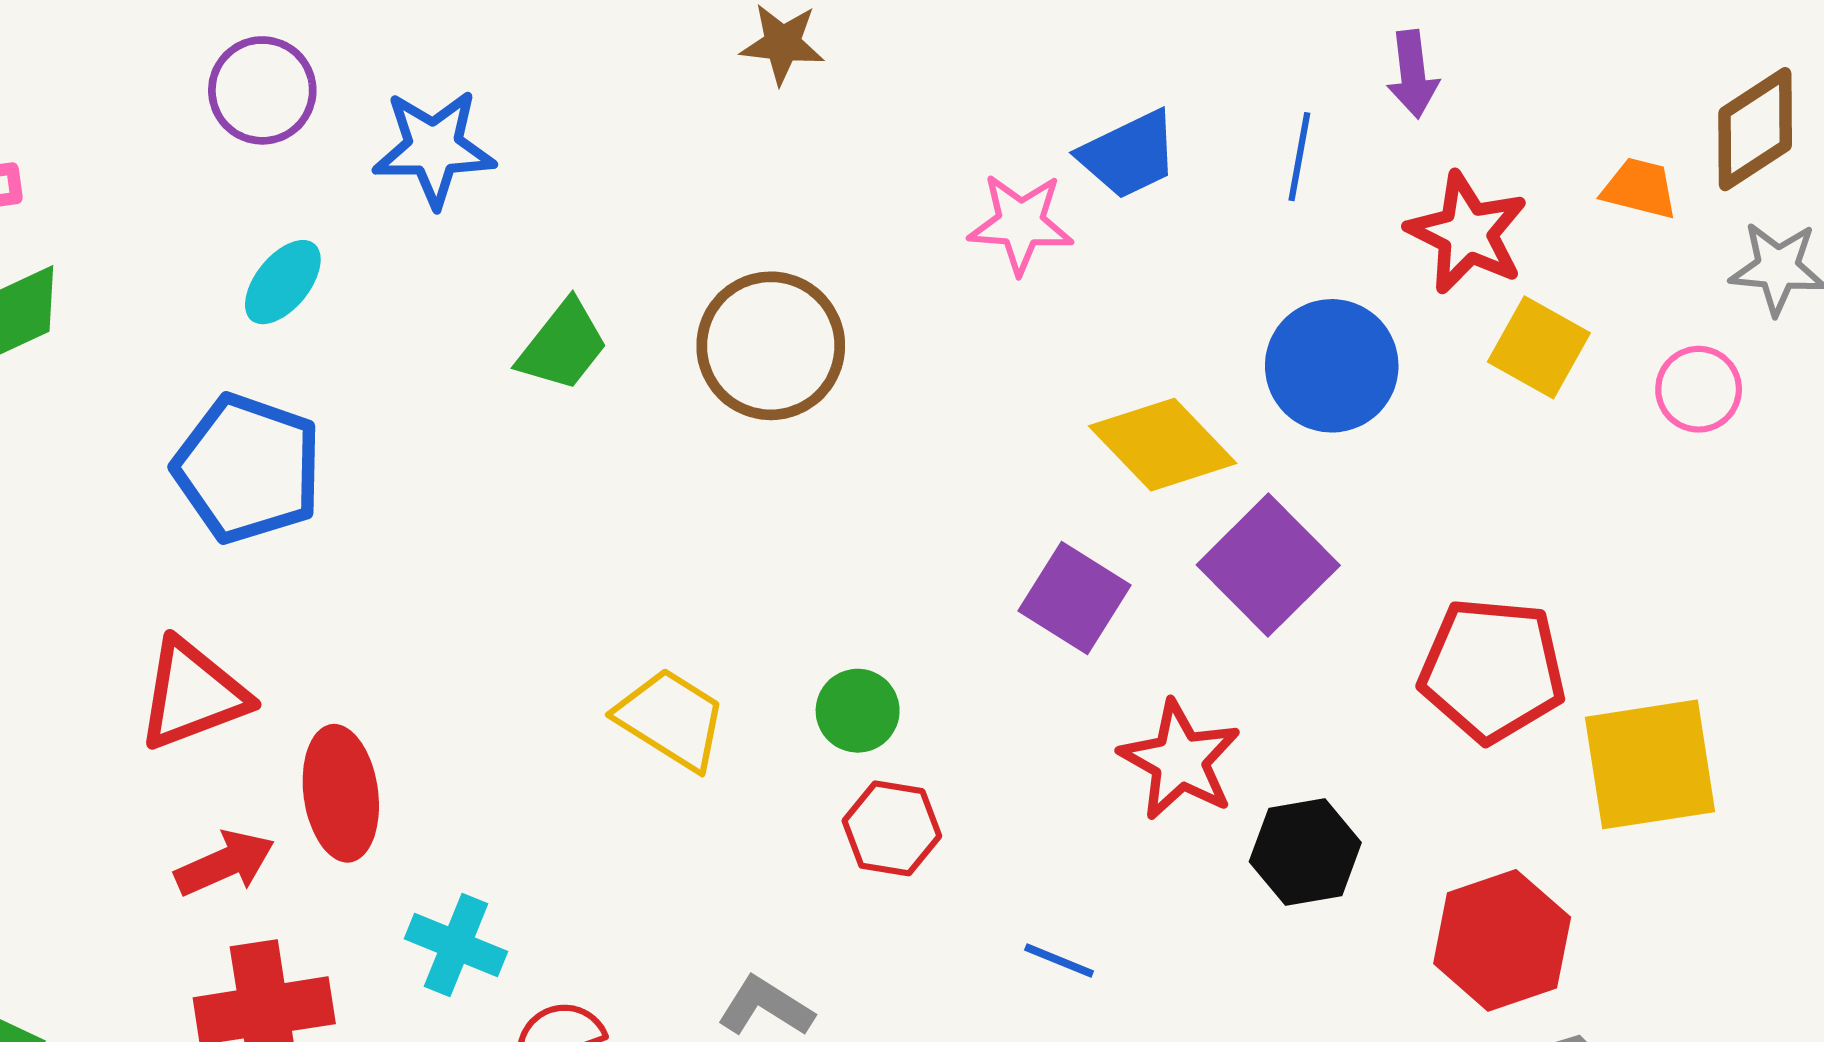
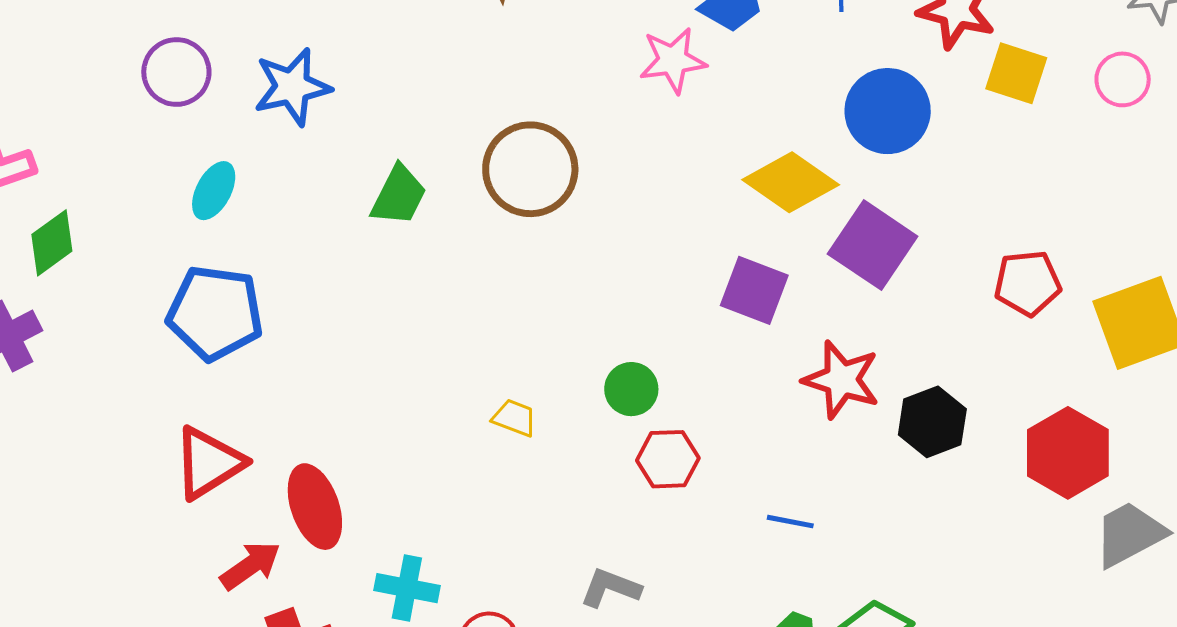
red pentagon: (1492, 670) -> (1028, 283), size x0.7
yellow trapezoid: (671, 719) -> (514, 418), size x0.6

